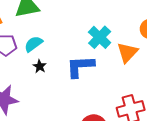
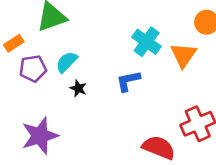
blue L-shape: (80, 66) -> (128, 81), size x0.7

